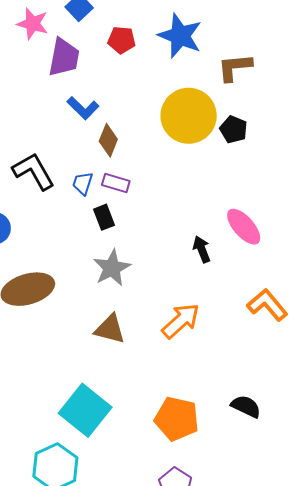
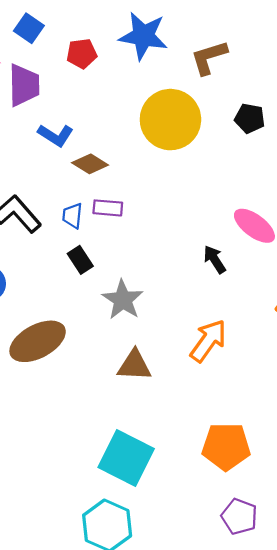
black pentagon: (234, 129) -> (250, 118), moved
brown diamond: (108, 140) -> (90, 164), turned -68
black rectangle: (104, 217) -> (80, 260), moved

